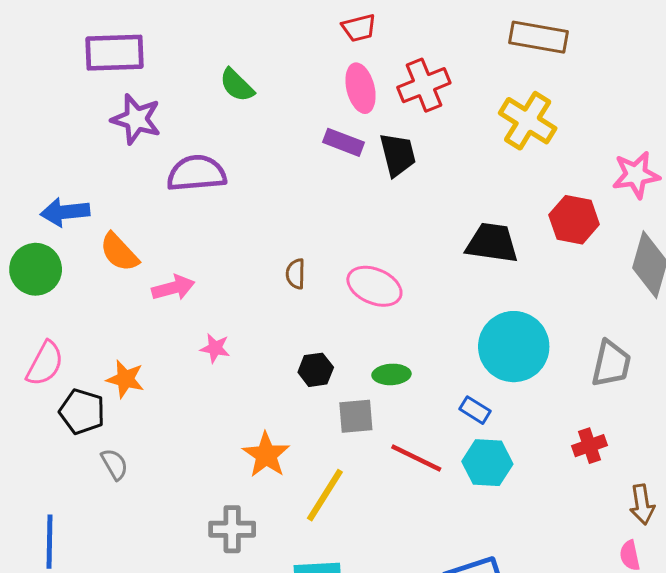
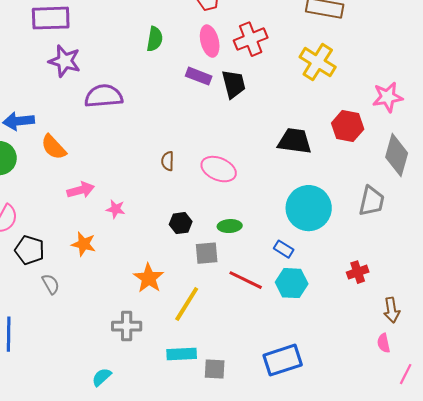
green semicircle: (237, 85) -> (155, 39), moved, turned -125
pink arrow: (173, 288) -> (81, 190), moved
gray trapezoid: (611, 364) -> (372, 201), moved
orange star: (125, 379) -> (84, 244), moved

